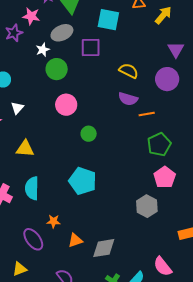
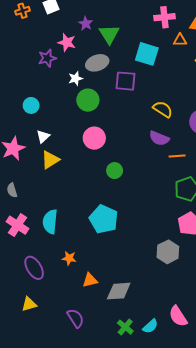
yellow triangle: (25, 149) -> (50, 160), moved, turned -42
purple ellipse: (33, 239) -> (34, 268), moved

